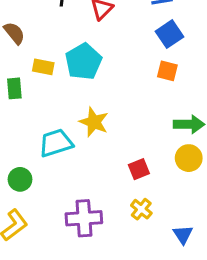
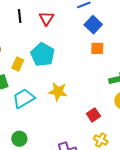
yellow rectangle: (43, 67) -> (18, 64), turned -64
cyan trapezoid: (56, 143) -> (24, 98), moved

